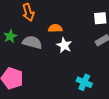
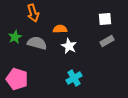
cyan cross: (84, 82) -> (74, 78), moved, turned 35

